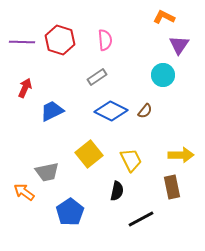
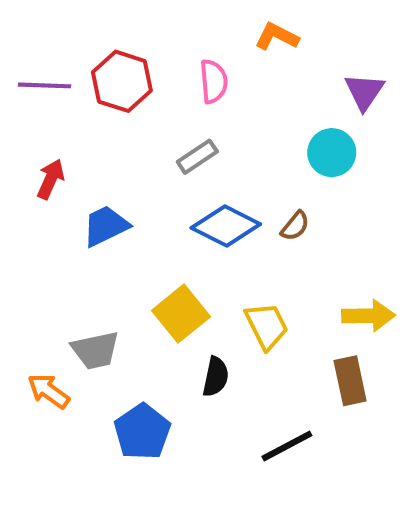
orange L-shape: (164, 17) -> (277, 37), moved
black semicircle: (117, 191) -> (216, 377), moved

